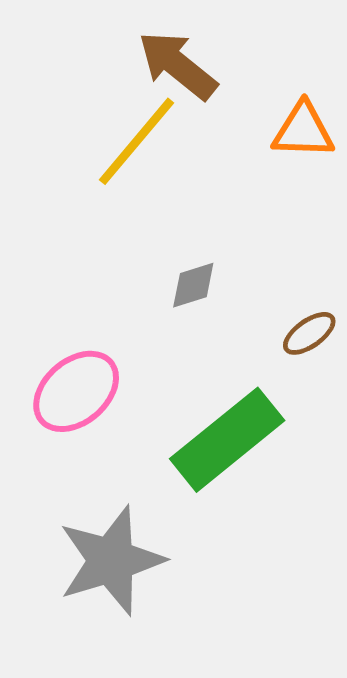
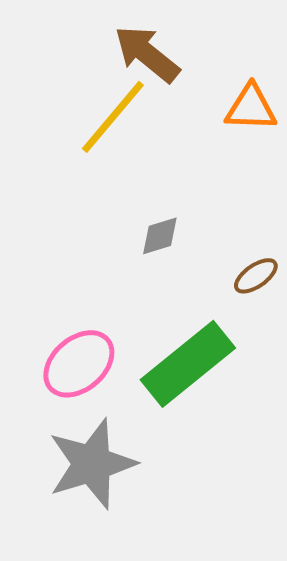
pink ellipse: (76, 391) -> (79, 364), moved

